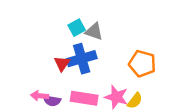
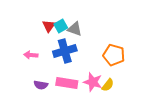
red triangle: (62, 64) -> (49, 26), moved
pink arrow: (40, 96) -> (31, 55), moved

